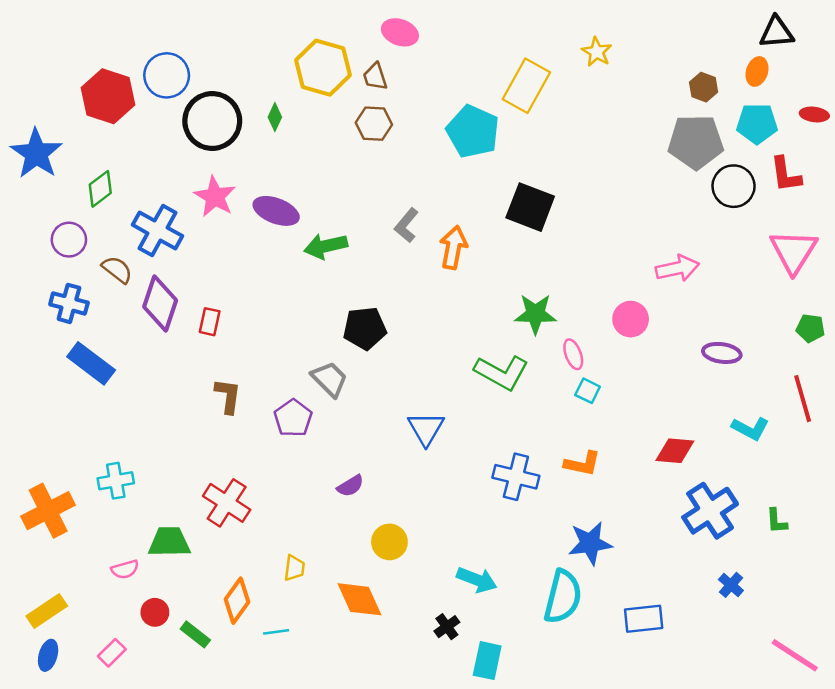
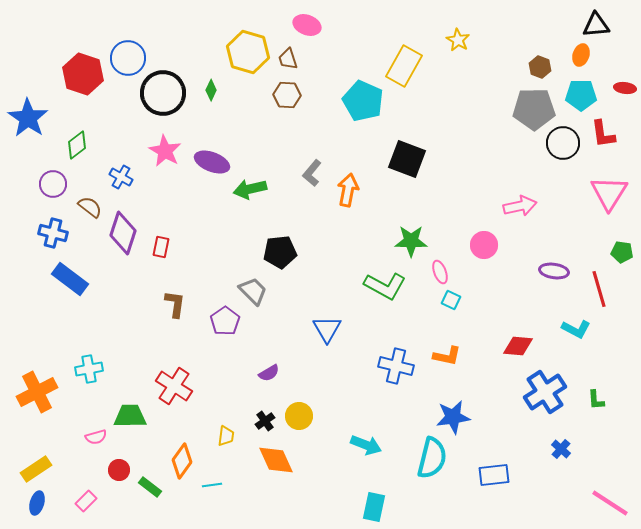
blue cross: (158, 230) -> (121, 177), size x0.6
red line: (803, 399) -> (599, 289), moved
black cross: (447, 627) -> (265, 421), moved

